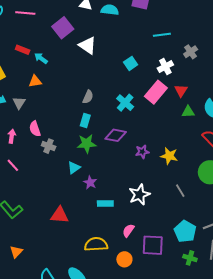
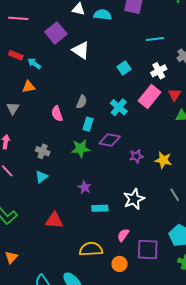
cyan rectangle: (85, 121) -> (88, 124), moved
pink semicircle: (35, 129) -> (57, 114), moved
cyan triangle: (74, 168) -> (41, 177), moved

